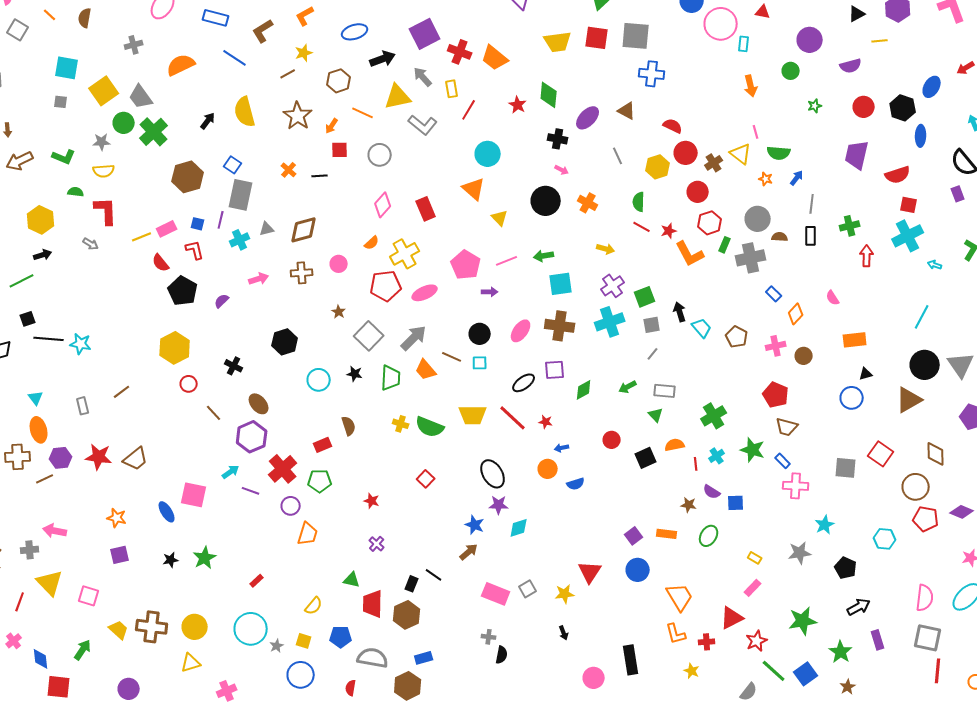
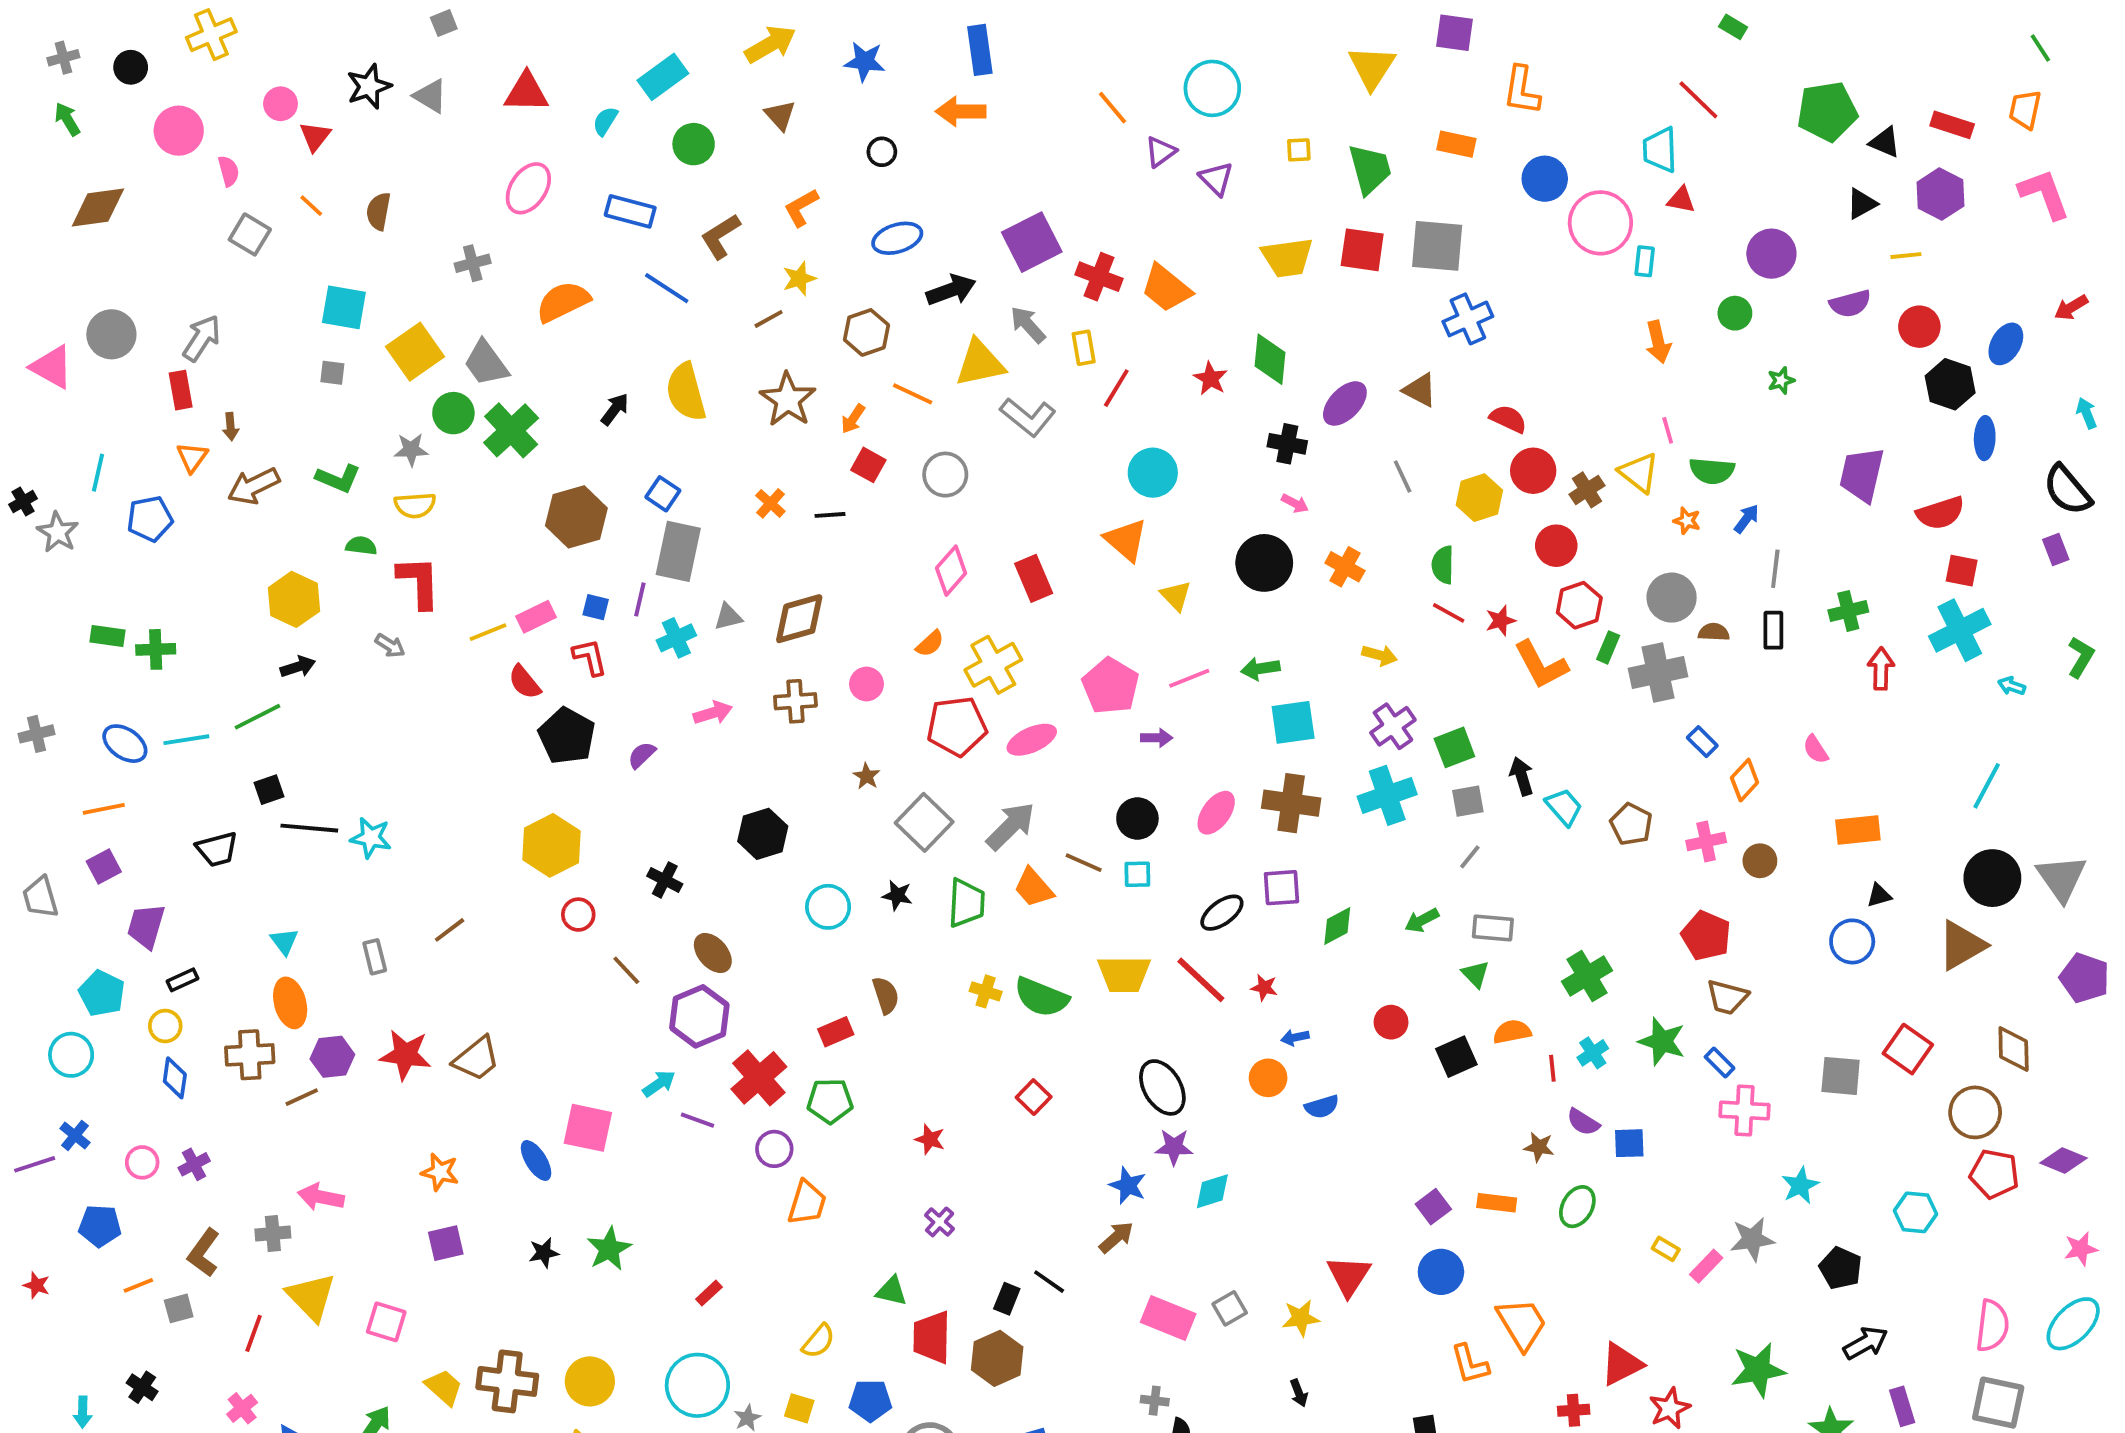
blue cross: (652, 74) -> (1468, 319), turned -30
red circle: (864, 107) -> (1919, 327), moved
red square: (340, 150) -> (868, 465), turned 30
pink rectangle: (753, 588) -> (1706, 1266), moved
orange L-shape: (676, 634) -> (1470, 1364), moved

